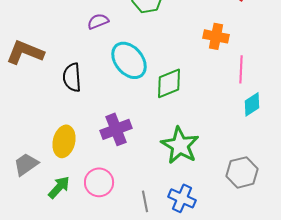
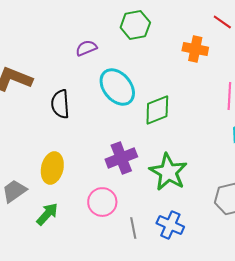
orange cross: (216, 36) -> (195, 49), moved
purple cross: (116, 129) -> (121, 158), moved
pink circle: (99, 182) -> (102, 202), moved

